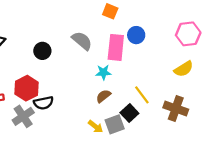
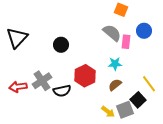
gray semicircle: (82, 41) -> (112, 33), moved
pink rectangle: (116, 47) -> (126, 42), size x0.6
red hexagon: (27, 88) -> (85, 76), moved
gray cross: (23, 116) -> (42, 81), moved

